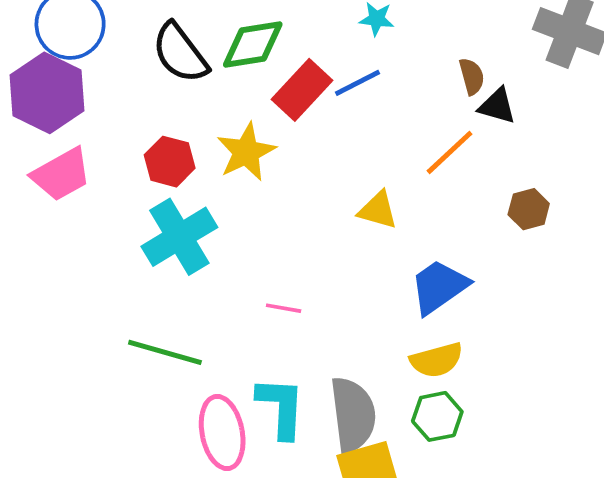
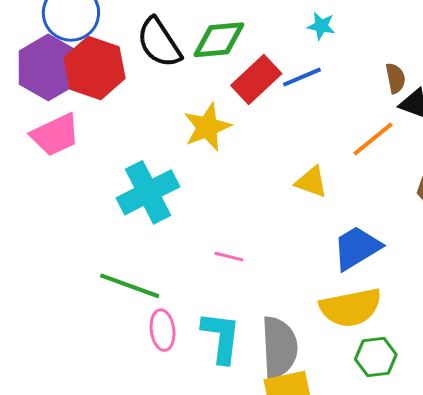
red hexagon: (170, 162) -> (95, 68), moved, size x1.5
yellow semicircle: (437, 360) -> (351, 308), size x1.4
green hexagon: (437, 416) -> (376, 357), moved
pink ellipse: (222, 432) -> (163, 330), moved, size x0.7

